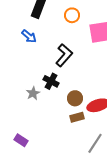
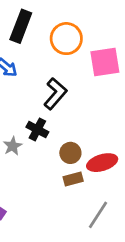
orange circle: (72, 15) -> (66, 39), size x1.5

